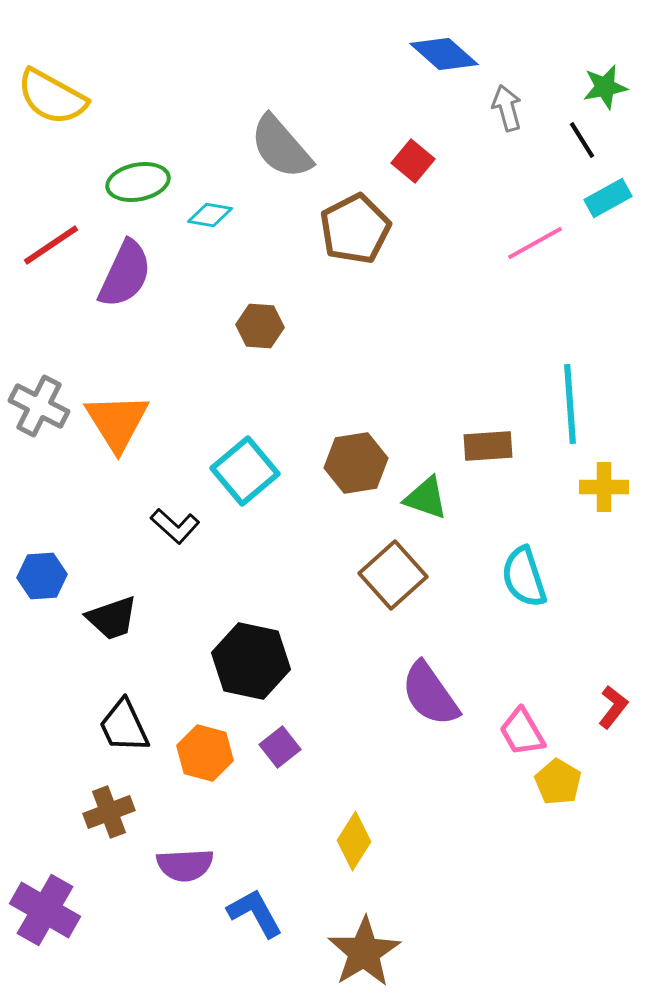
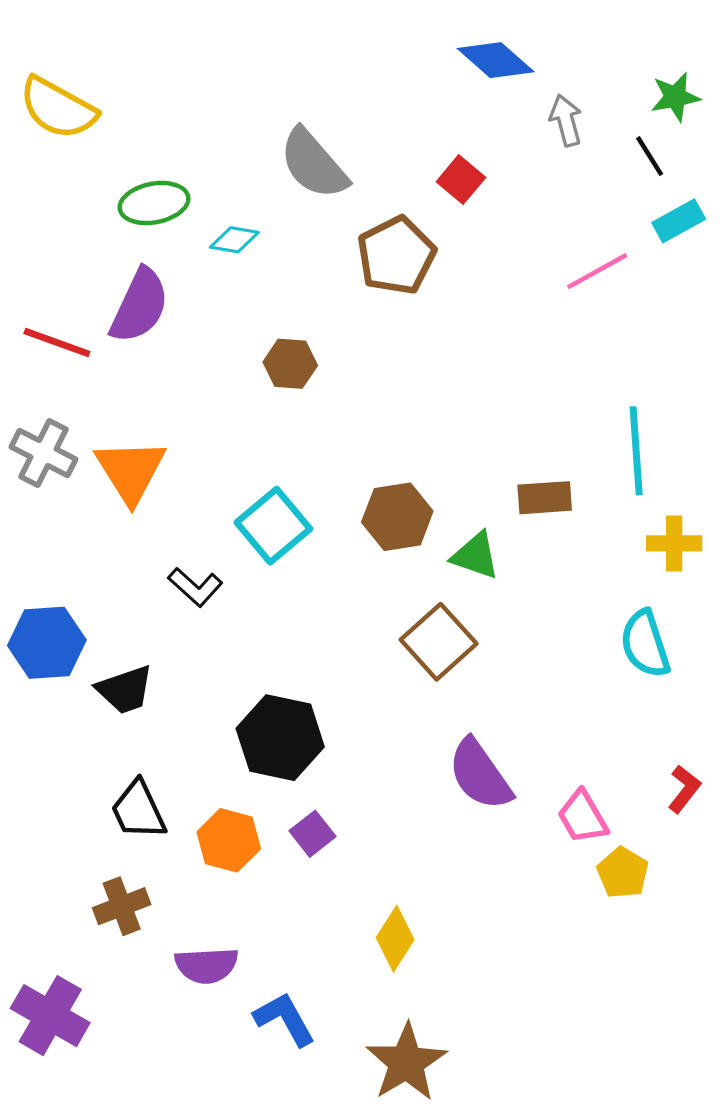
red line: (51, 245) -> (57, 343), moved, turned 54
blue hexagon: (42, 576) -> (47, 643), size x1.4
cyan semicircle: (524, 577) -> (645, 644), moved

